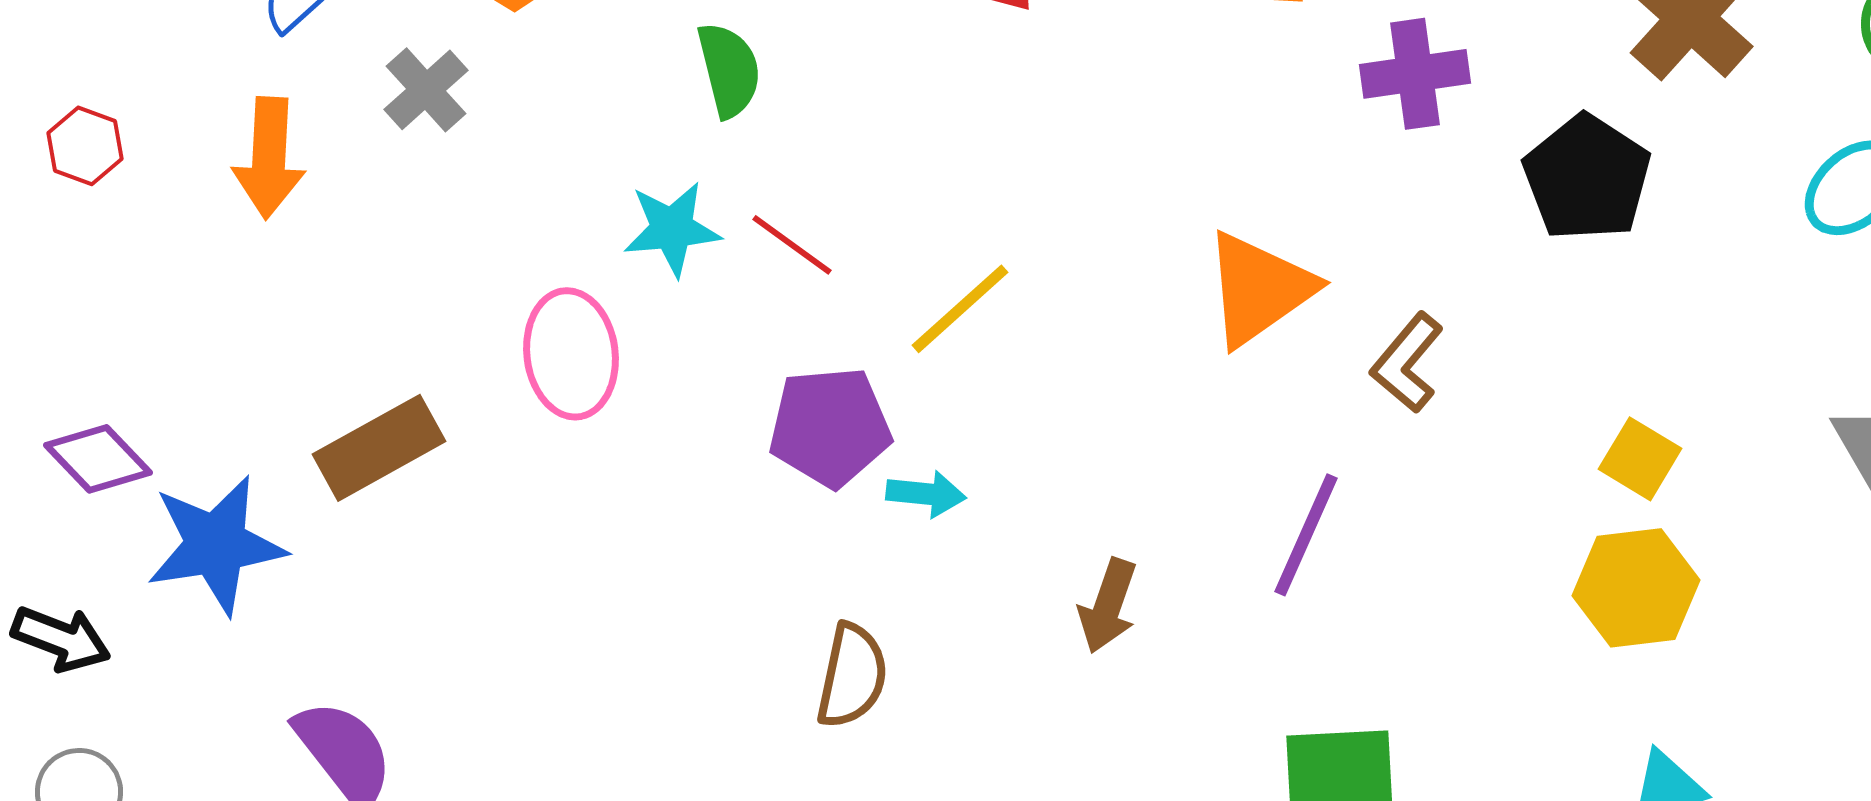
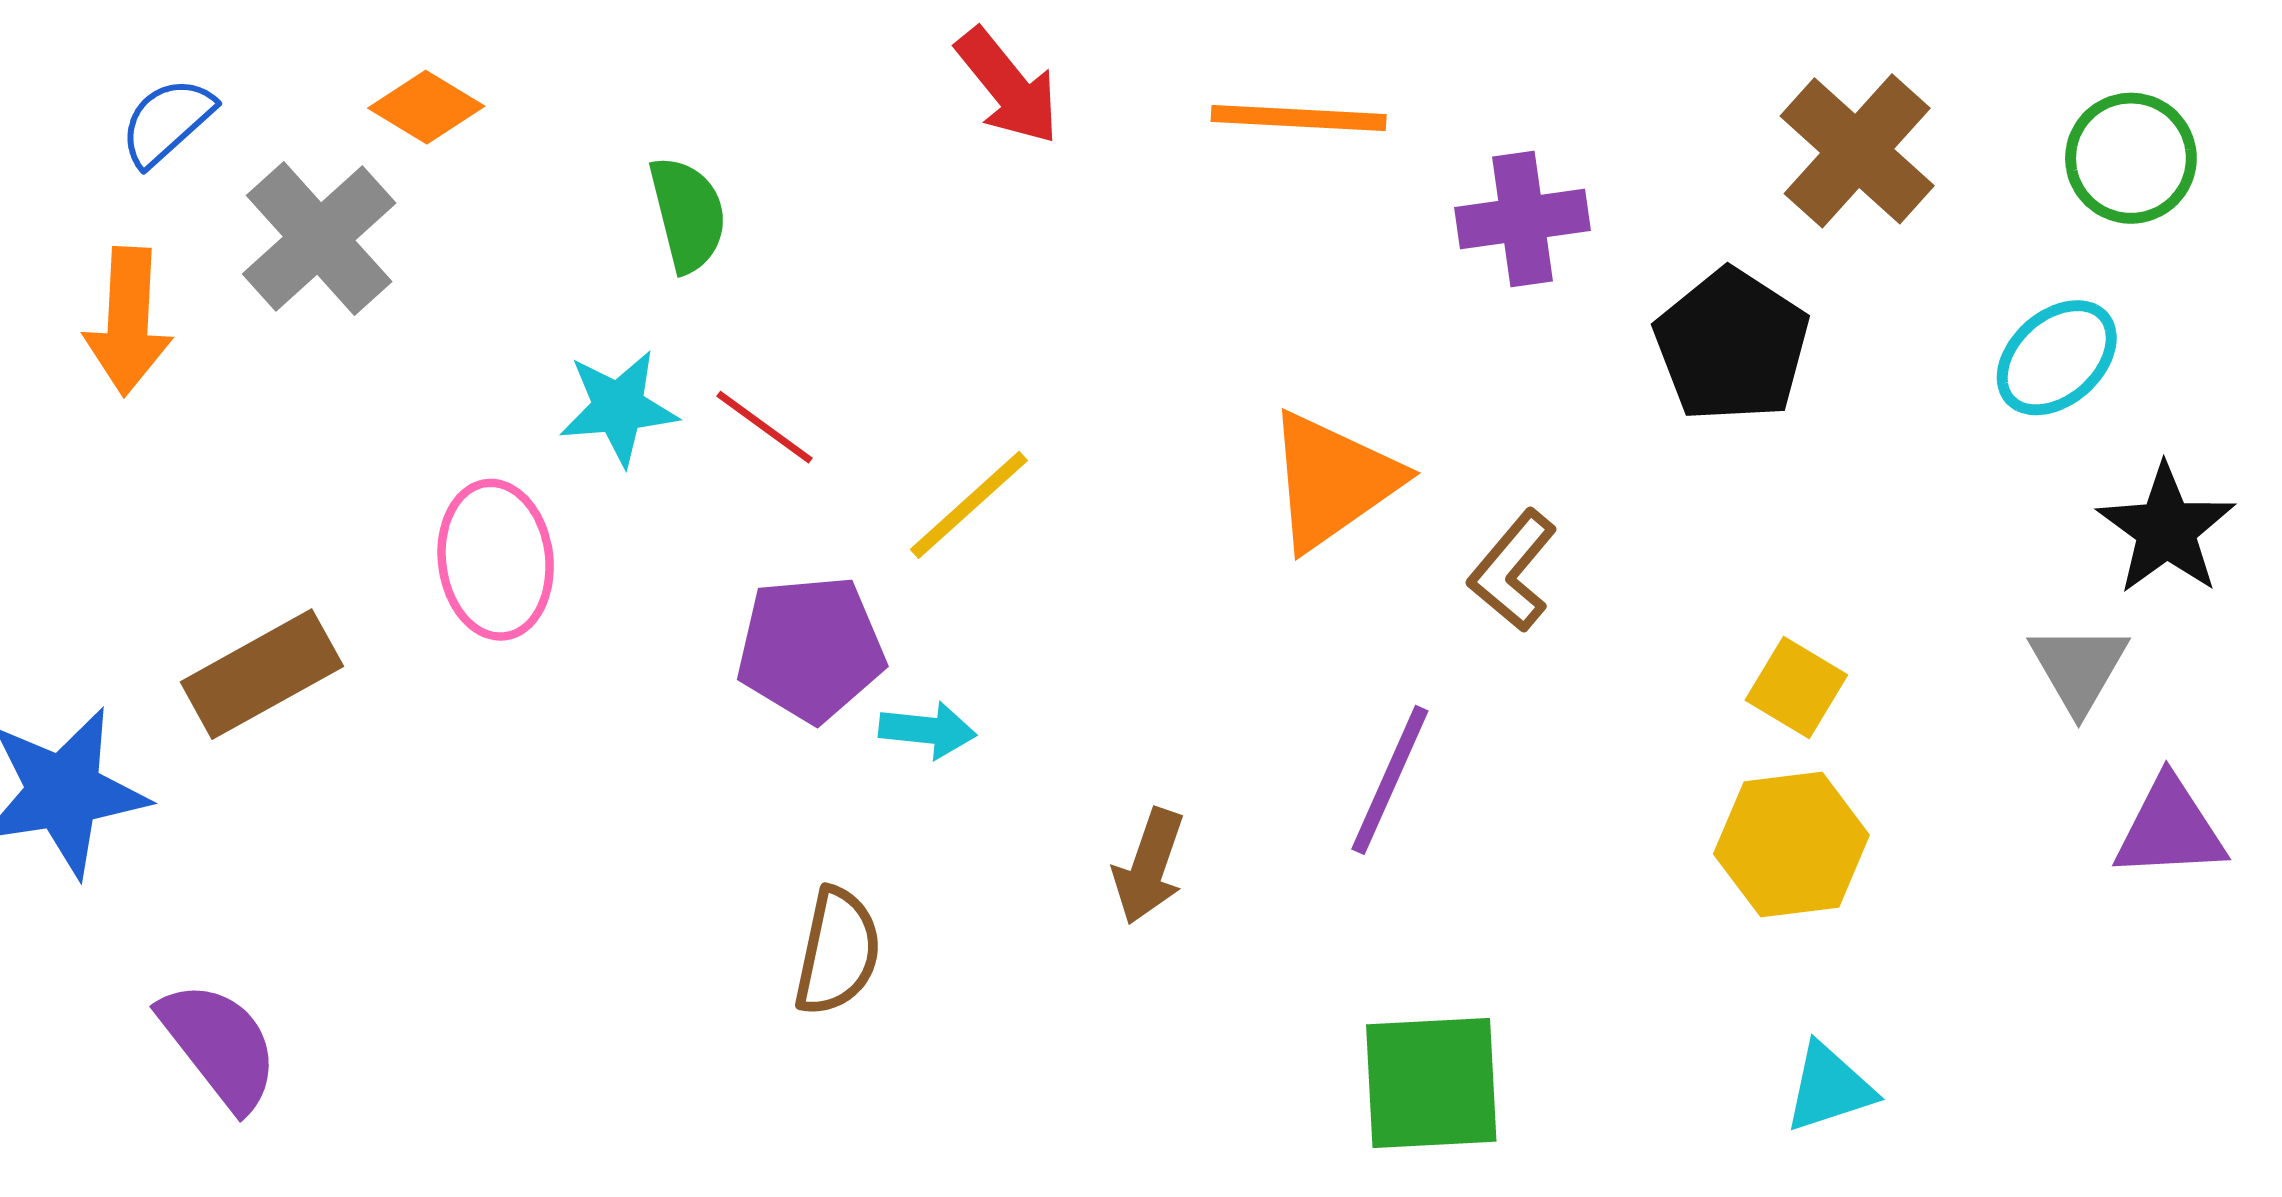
gray cross: (426, 90) -> (319, 238), size x1.5

